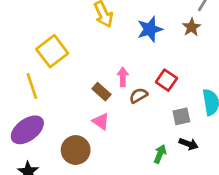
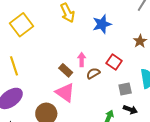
brown star: (192, 27) -> (140, 41), moved
yellow square: (52, 51) -> (22, 25), moved
pink triangle: (101, 121) -> (65, 93), size x1.5

